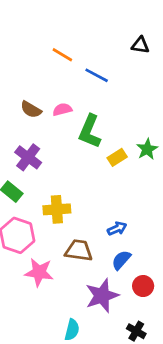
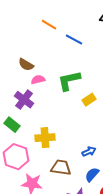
pink semicircle: (62, 109) -> (38, 80), moved
green L-shape: (90, 131) -> (69, 81), turned 55

